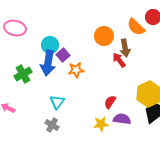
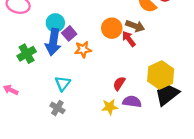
orange circle: (104, 36) -> (112, 28), moved
brown arrow: (125, 48) -> (135, 26), turned -60

